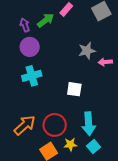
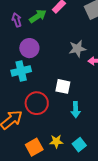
purple circle: (30, 47) -> (29, 48), moved
cyan arrow: (89, 124) -> (76, 110), moved, size x0.7
red circle: (55, 125) -> (37, 103), moved

